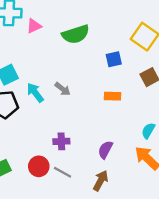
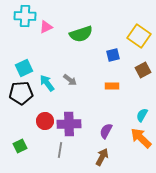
purple cross: (61, 141) -> (69, 124), size x1.6
red circle: (39, 166) -> (45, 121), moved
gray line: (63, 172) -> (60, 150), moved, turned 70

